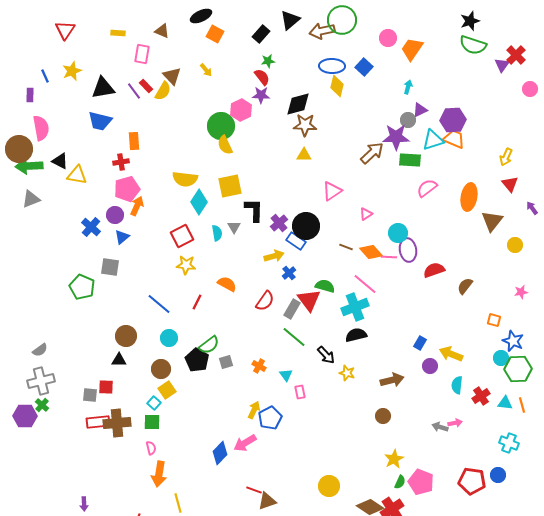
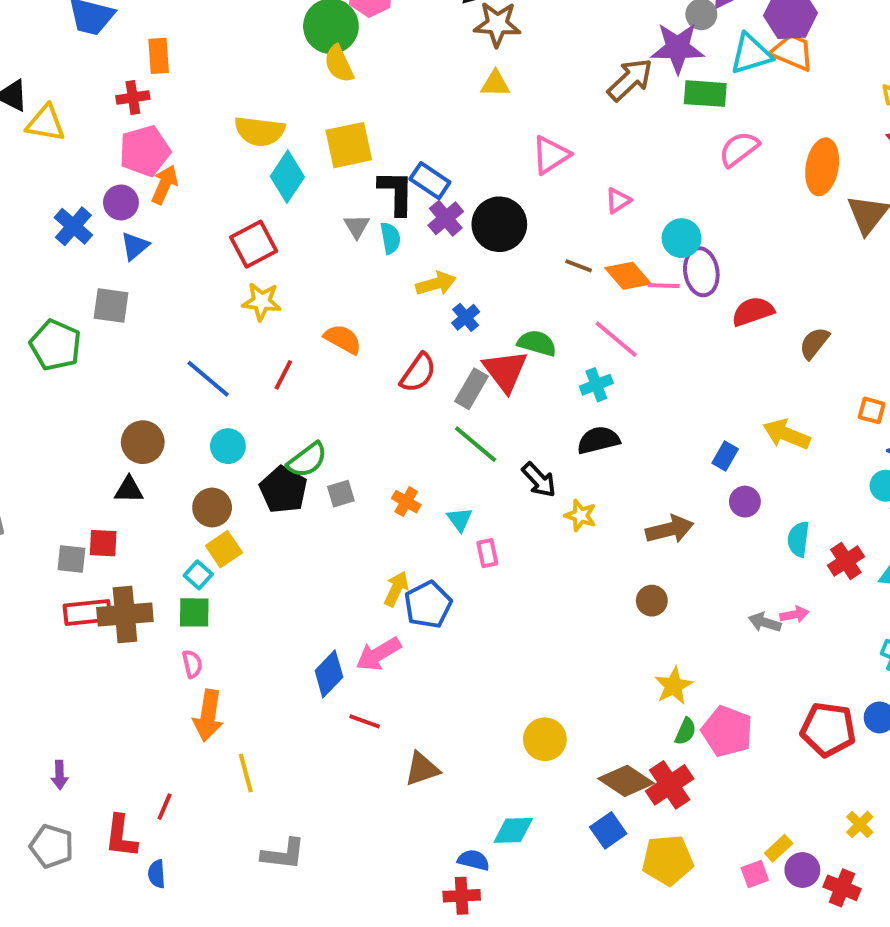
cyan semicircle: (217, 233) -> (390, 238), moved
blue rectangle: (296, 241) -> (430, 181), moved
cyan cross: (355, 307) -> (596, 385), size x0.6
yellow arrow: (451, 354) -> (787, 434), moved
red line: (254, 490) -> (365, 721), moved

